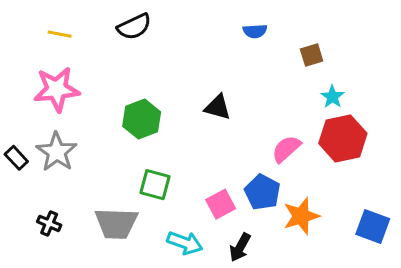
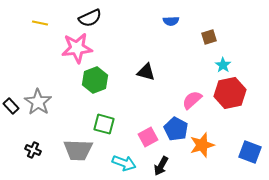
pink star: (57, 89) -> (77, 48), moved

